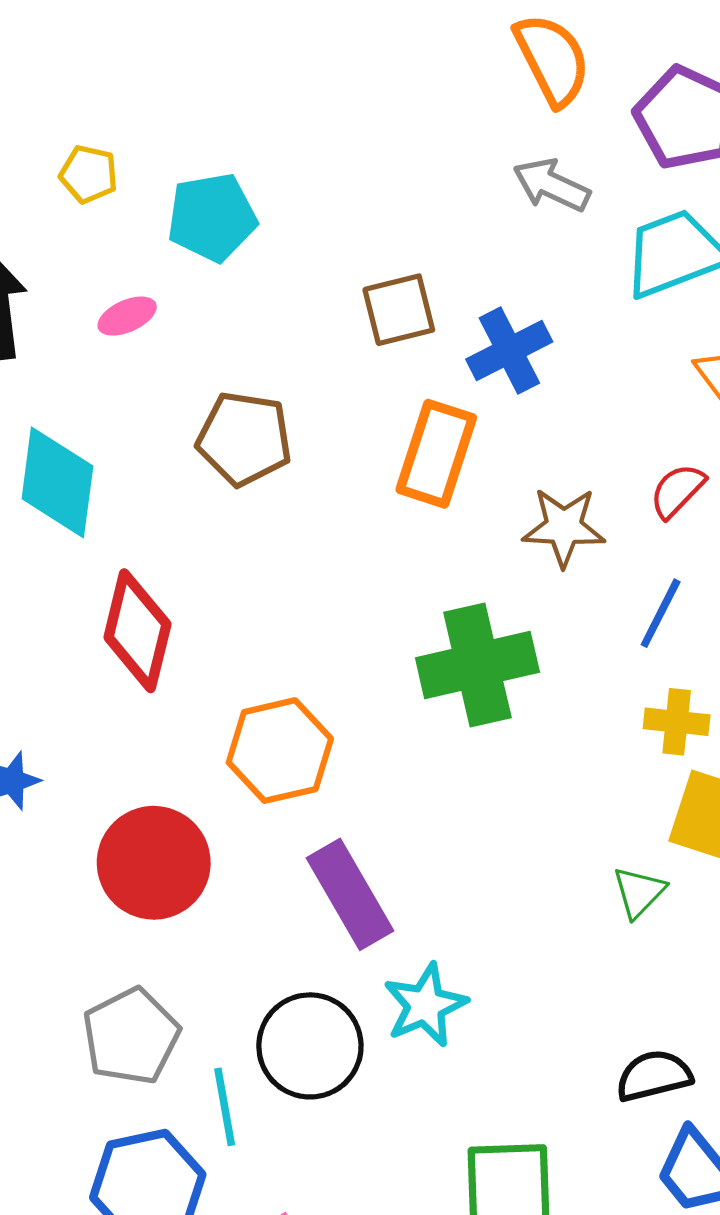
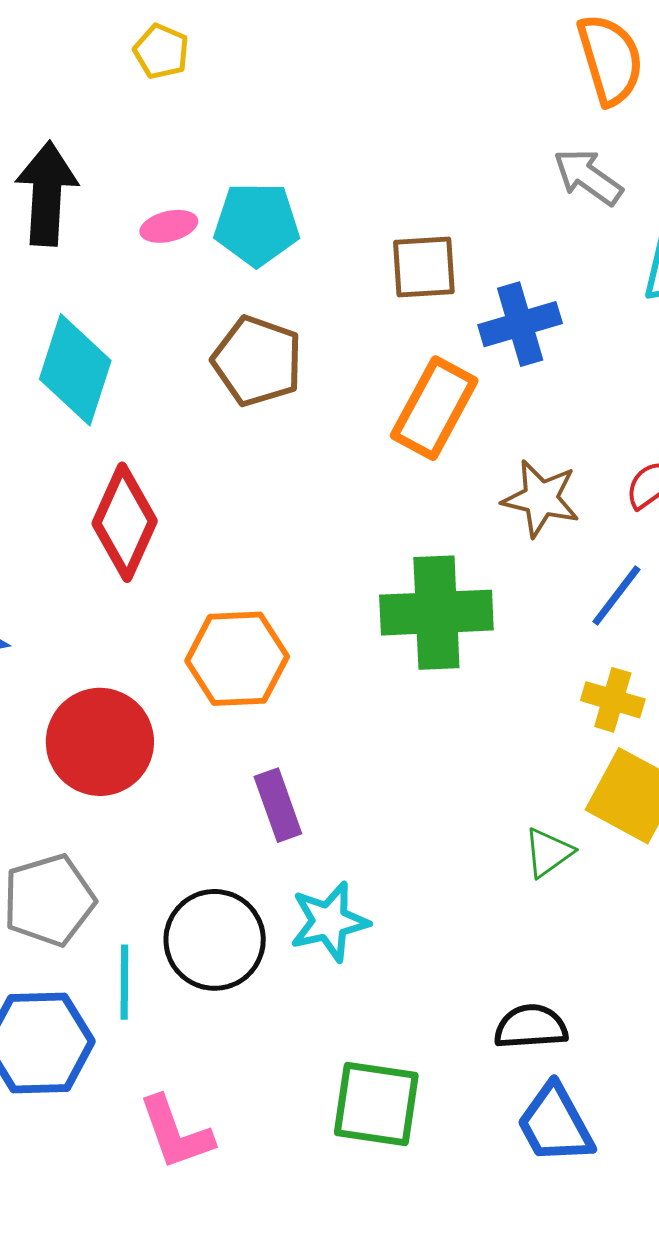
yellow pentagon: (89, 174) -> (161, 51), moved
cyan pentagon: (212, 217) -> (257, 224), moved
purple rectangle: (350, 894) -> (278, 805), size x0.7

